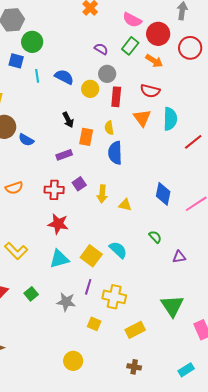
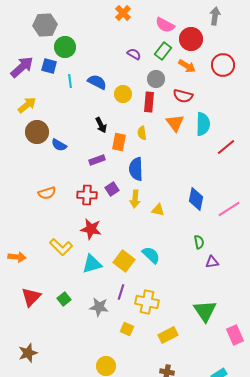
red circle: (190, 48) -> (223, 65), moved
gray circle: (107, 74) -> (156, 79), moved
blue semicircle: (115, 153) -> (136, 169), moved
green semicircle: (155, 237) -> (199, 242), moved, turned 32
yellow L-shape: (16, 251) -> (61, 247), moved

